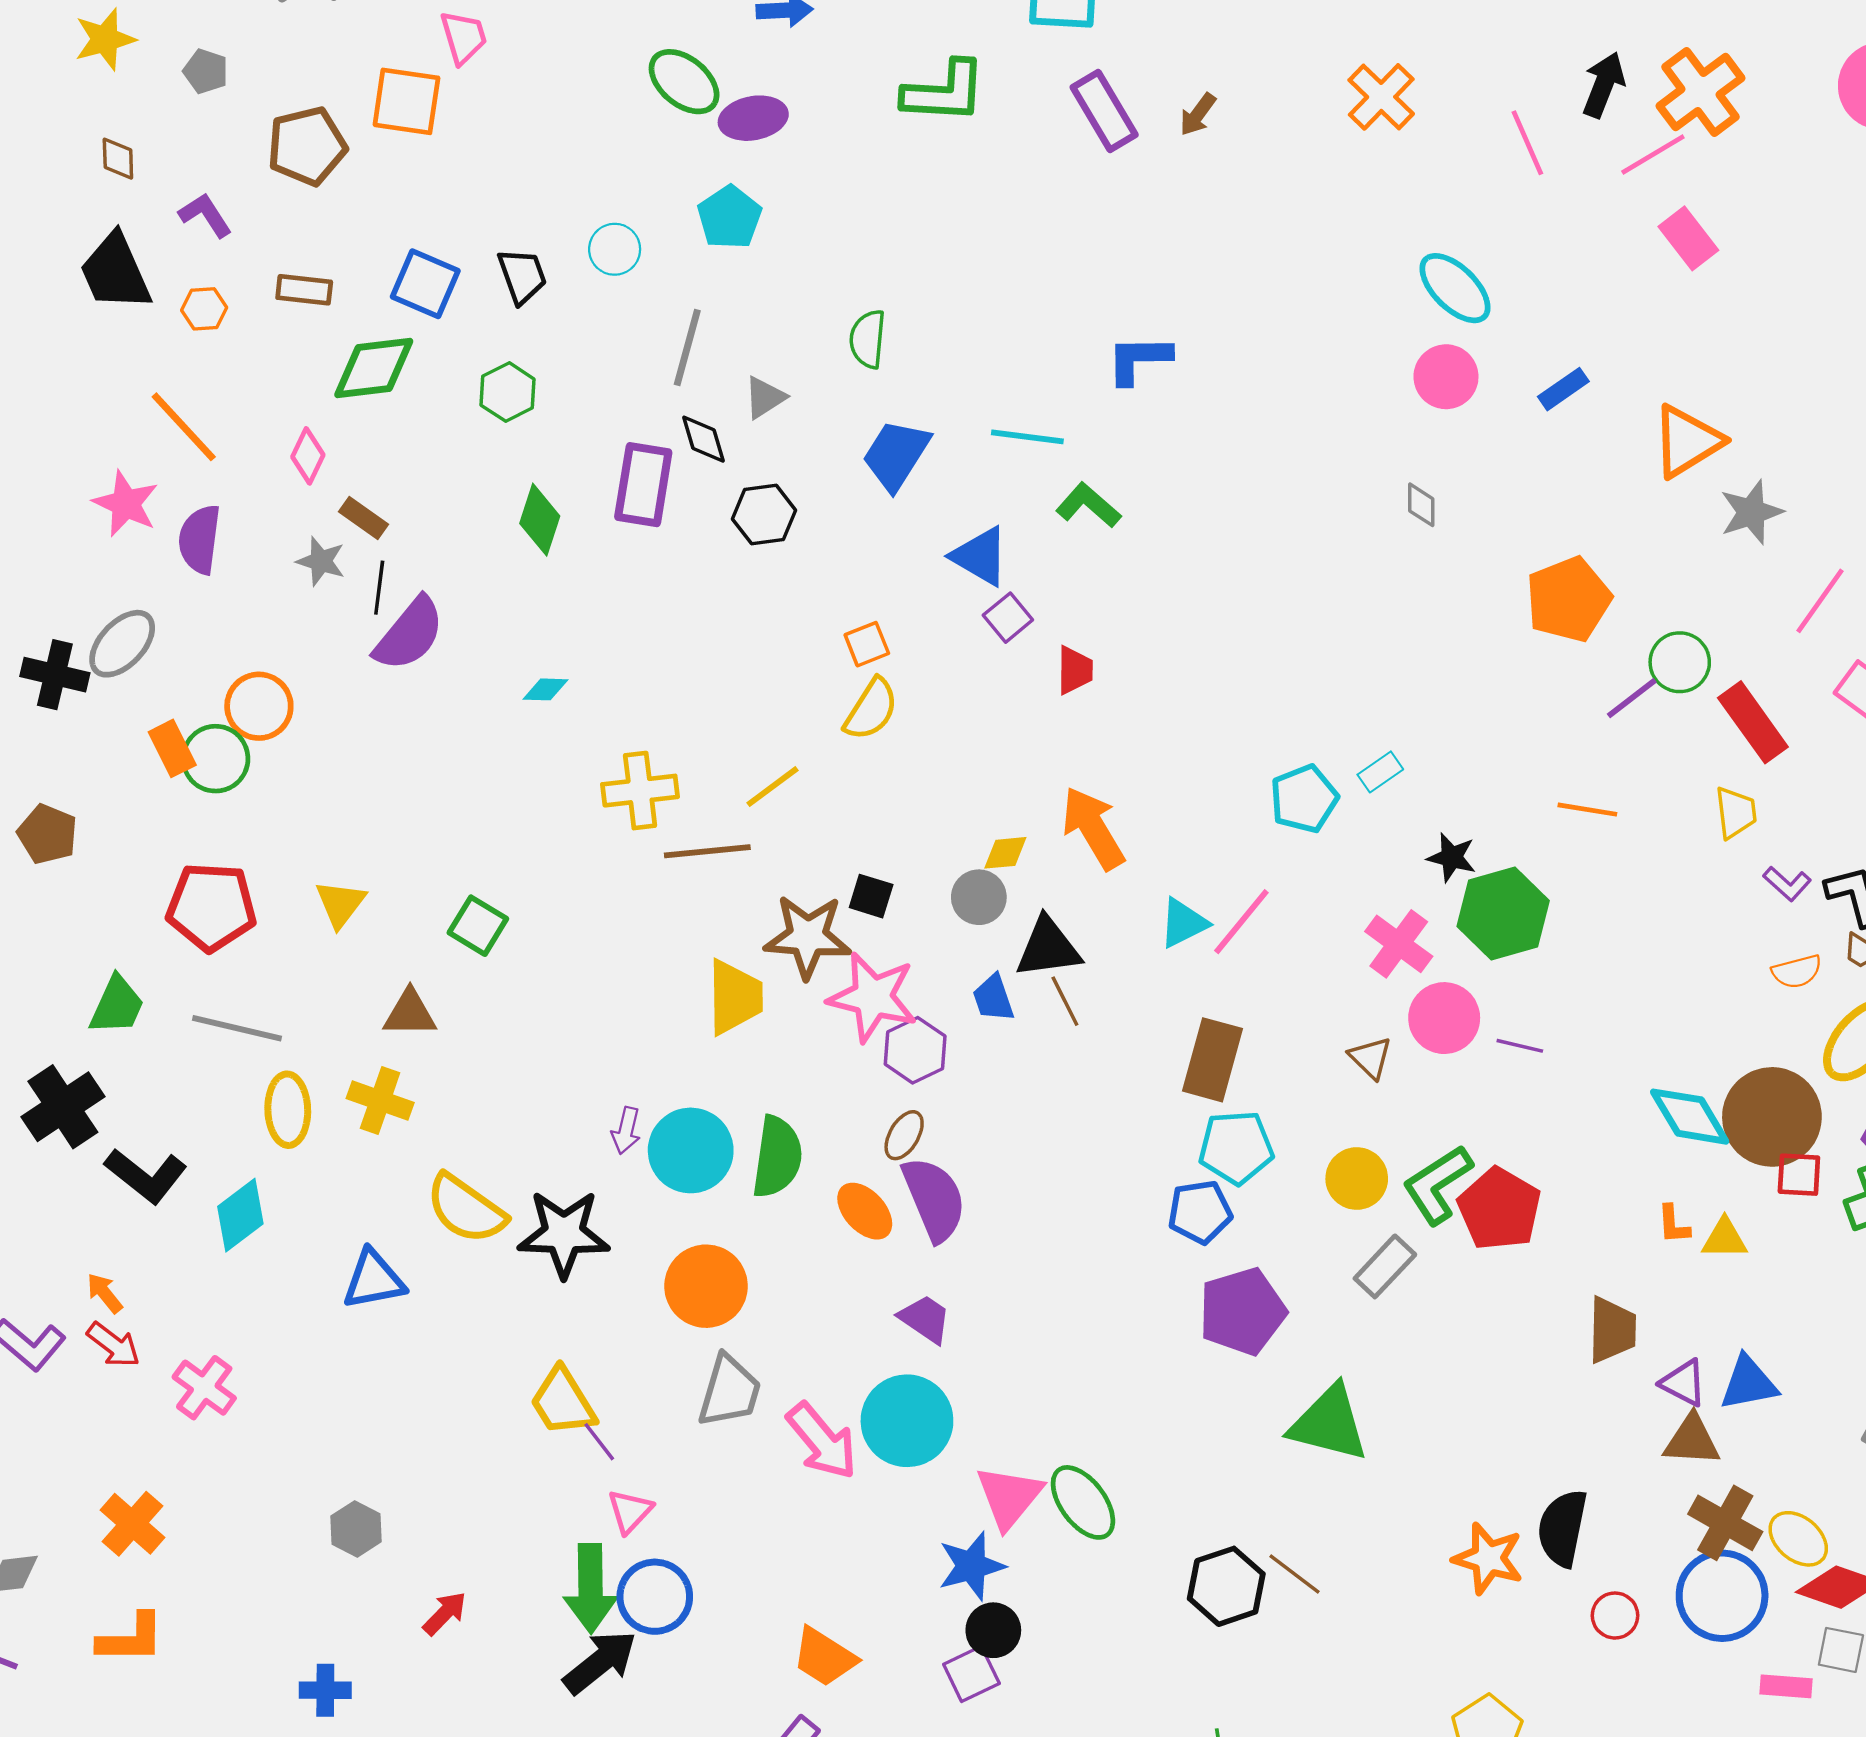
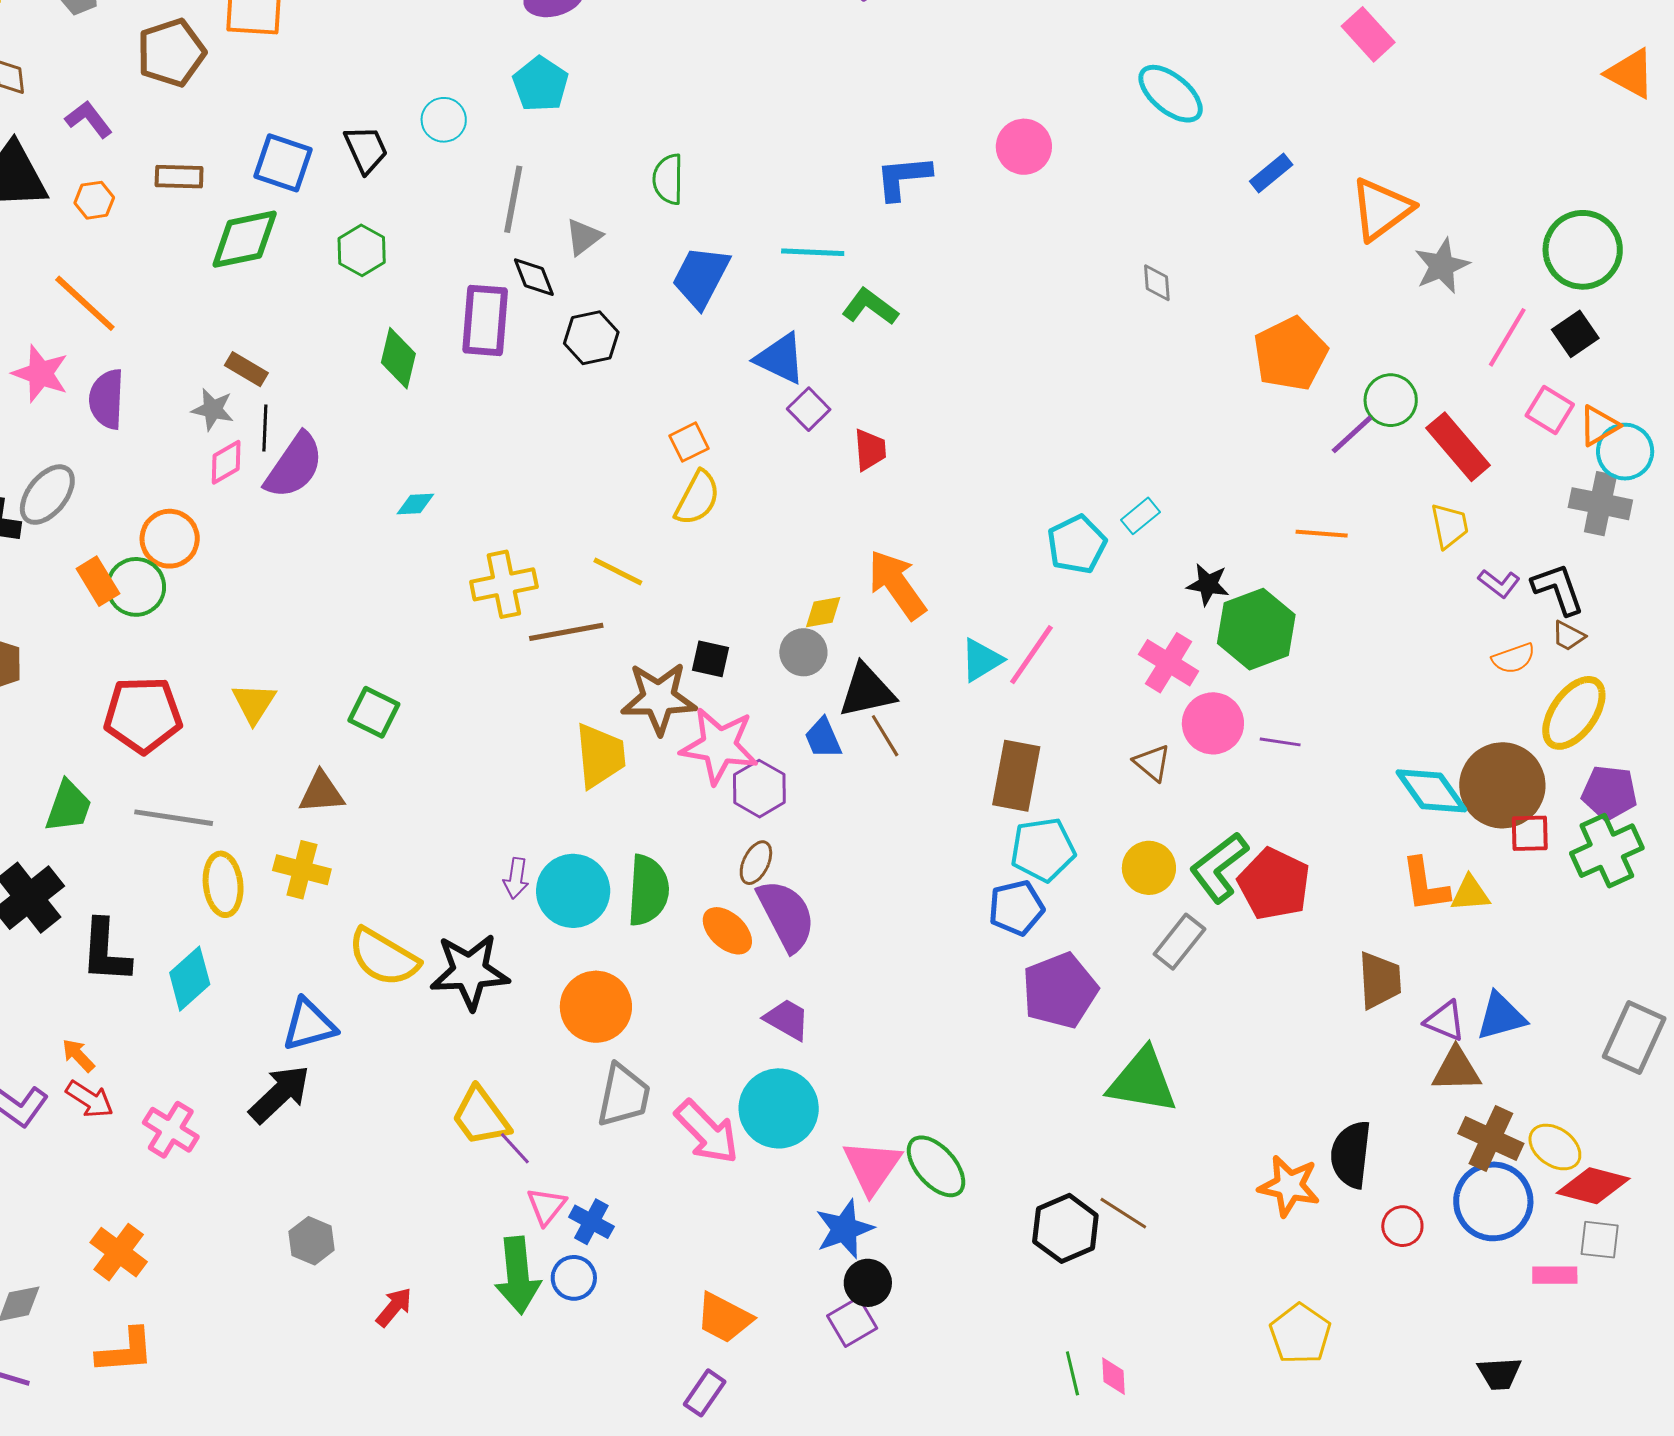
pink circle: (1446, 377) -> (1024, 147), moved
pink diamond: (308, 456) -> (226, 462), moved, turned 39
yellow line: (773, 787) -> (618, 572), turned 68
black L-shape: (146, 1176) -> (106, 951), turned 60
orange L-shape: (1673, 1224) -> (1425, 885), size x1.6
blue circle: (655, 1597) -> (574, 1278), size x0.7
black arrow: (600, 1662) -> (280, 1094), moved
blue cross: (325, 1690) -> (591, 1222), moved, turned 33

